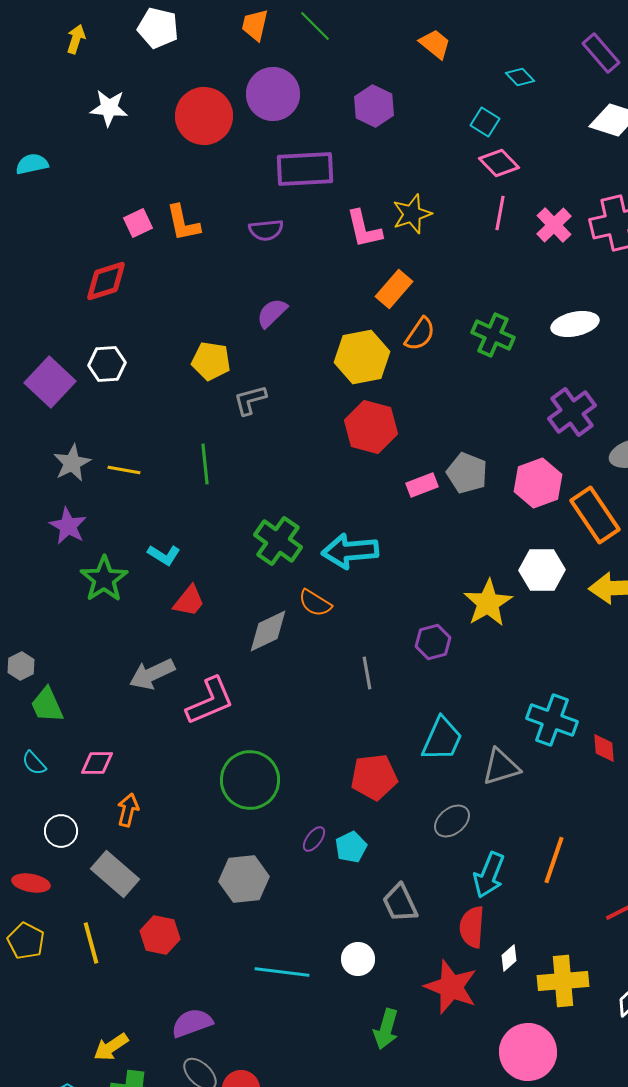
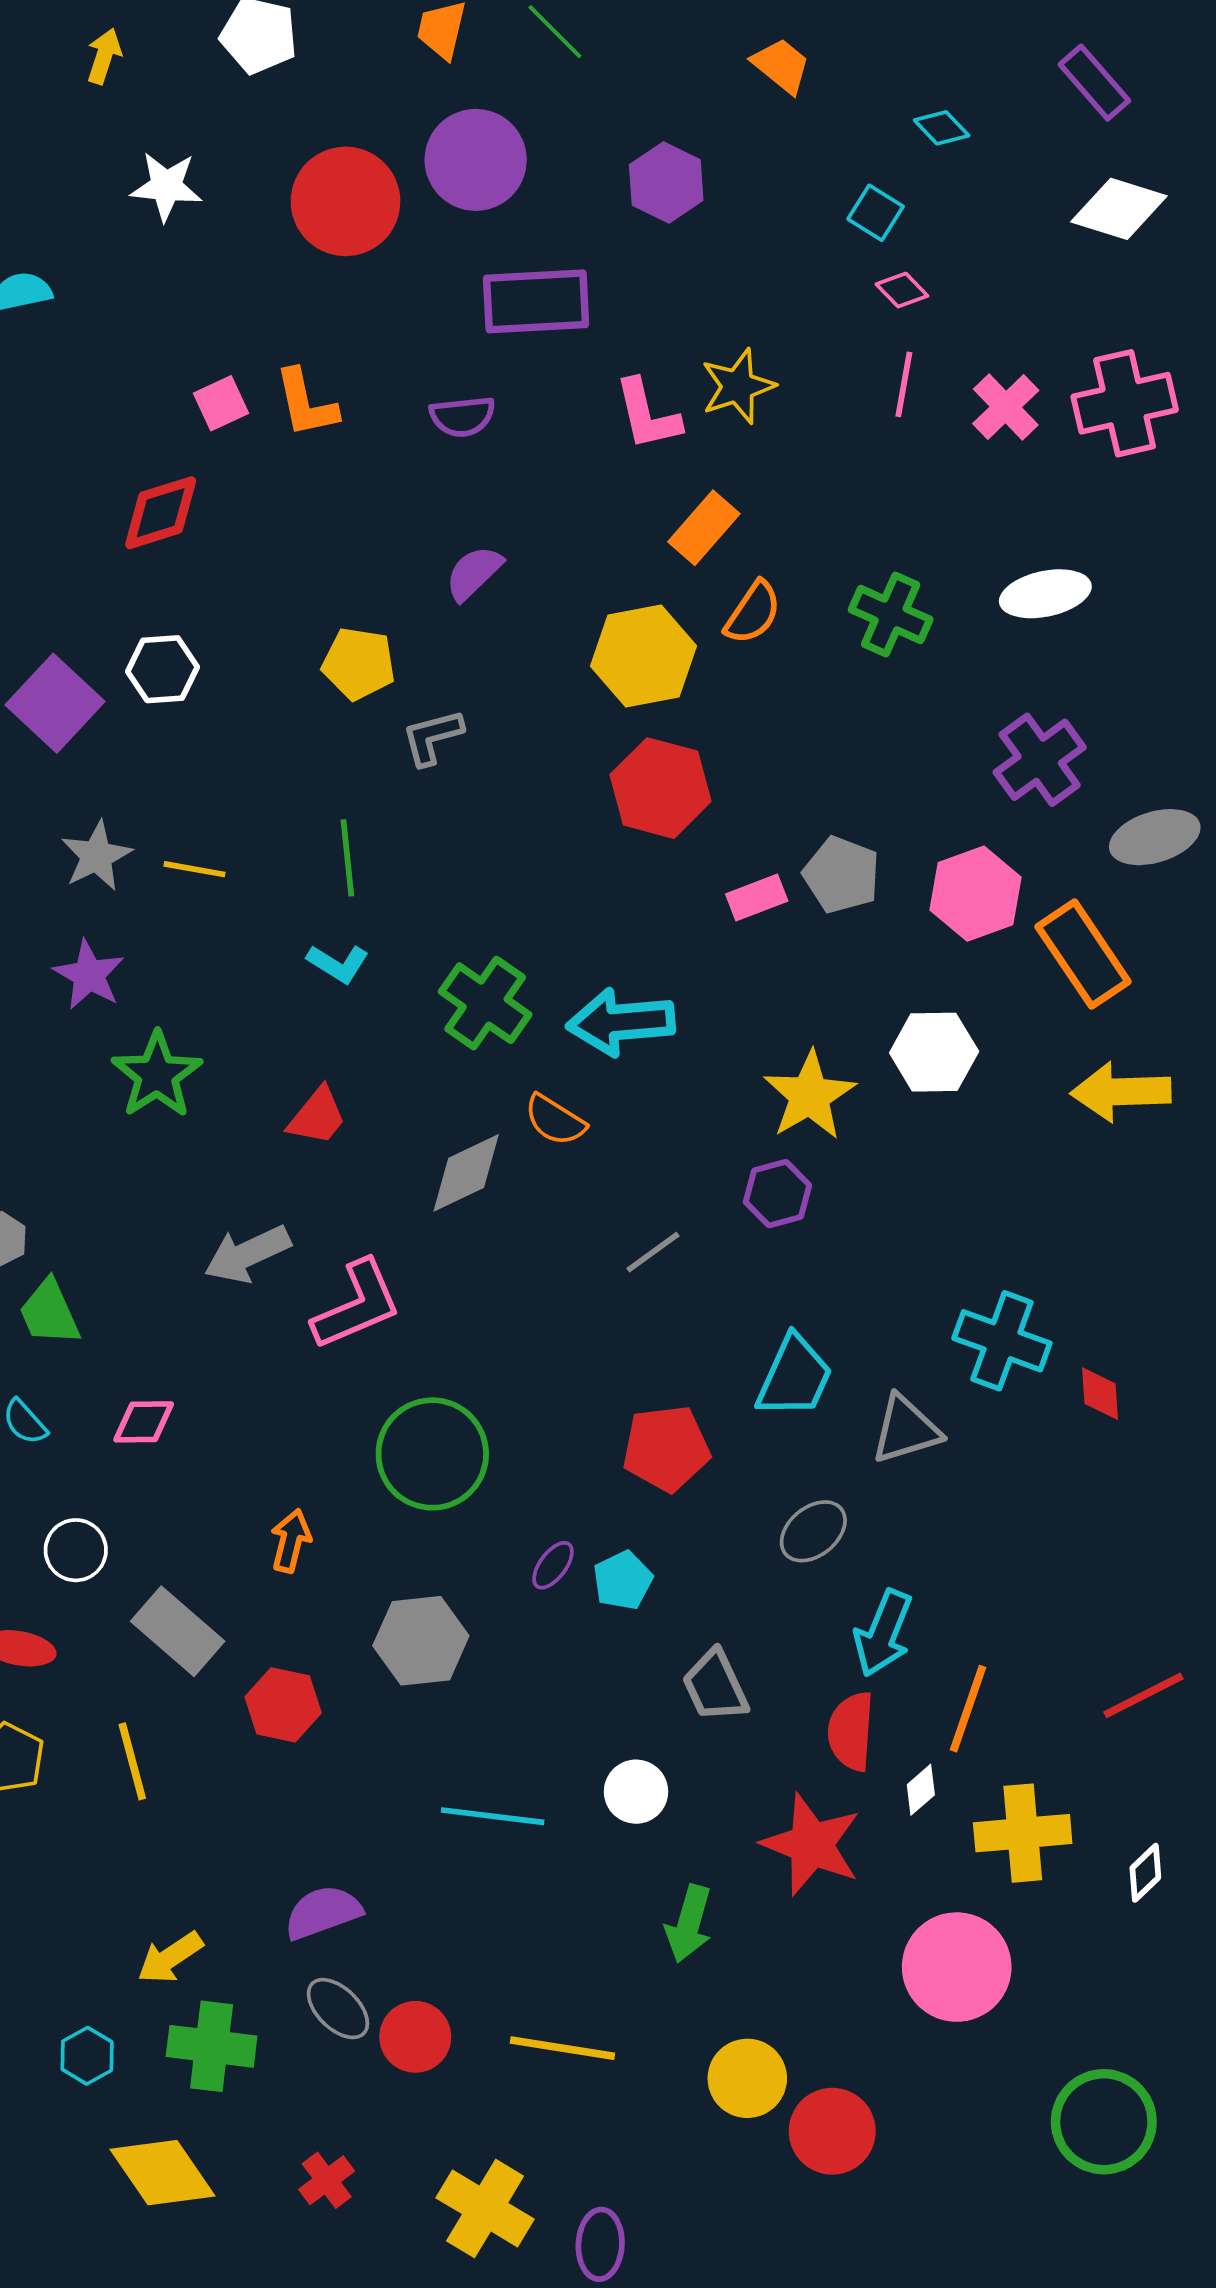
pink diamond: (499, 163) -> (902, 290), size x0.7
cyan L-shape: (164, 555) -> (338, 963), moved
white hexagon: (542, 570) -> (934, 1052), moved
yellow star: (488, 603) -> (810, 1096), moved
gray line: (367, 673) -> (653, 1252), turned 64
orange arrow: (128, 810) -> (291, 1541), moved
orange line: (554, 860) -> (968, 1709), moved
red hexagon: (160, 935) -> (283, 1705), moved

